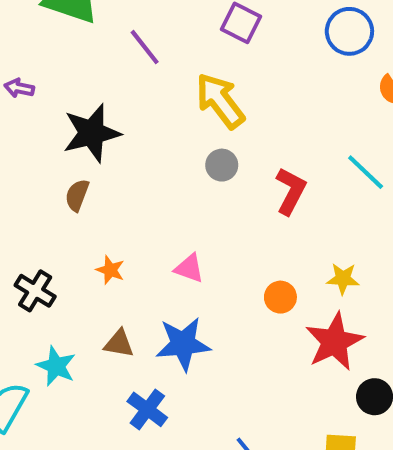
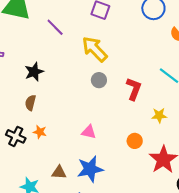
black star: (92, 133) -> (34, 72), size x0.7
orange star: (110, 270) -> (40, 132), moved
yellow star: (343, 279) -> (159, 115), moved
black cross: (35, 291) -> (16, 136), moved

